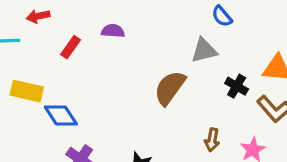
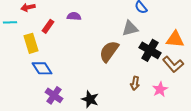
black cross: (237, 86) -> (150, 50), size x1.5
yellow rectangle: (27, 91) -> (31, 43), moved, turned 60

